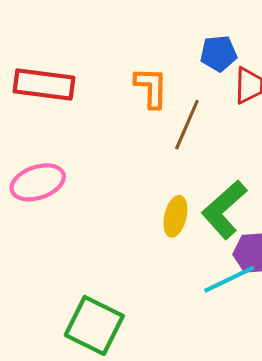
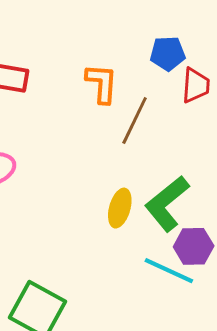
cyan line: (229, 279) -> (169, 271), turned 48

